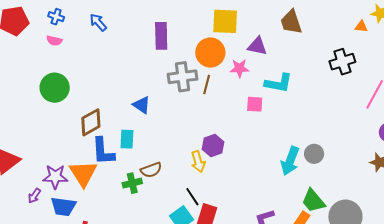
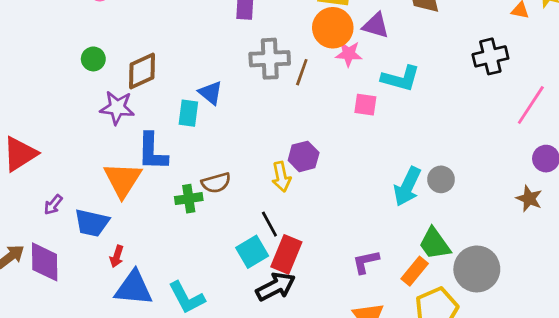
orange circle: (210, 53) -> (333, 28), moved
green circle: (55, 88) -> (93, 59), size x0.6
brown diamond: (91, 122) -> (142, 71), moved
cyan rectangle: (127, 139) -> (188, 113), moved
purple star: (55, 177) -> (117, 108), moved

